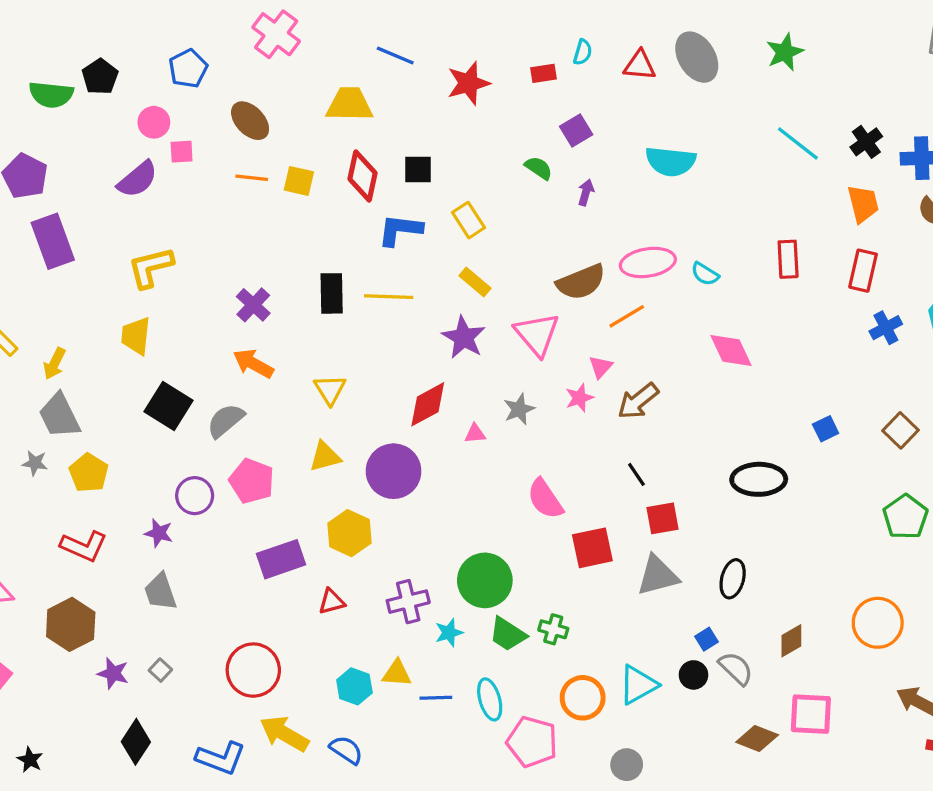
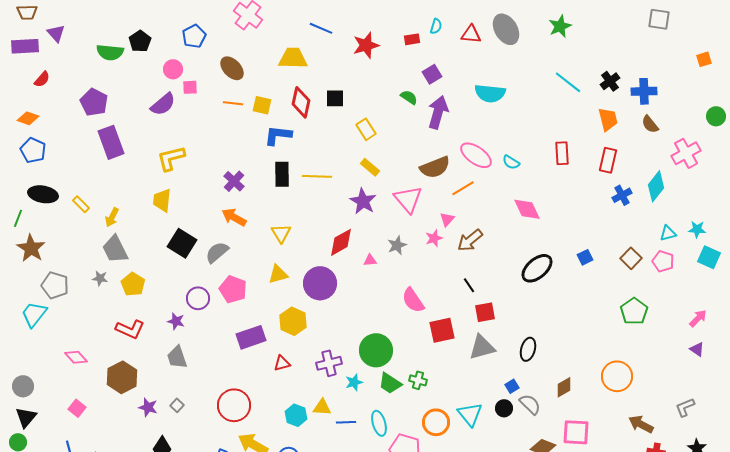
purple arrow: (586, 192) -> (438, 112), size x2.0
blue L-shape: (400, 230) -> (278, 135), moved
pink ellipse: (648, 262) -> (476, 155), turned 44
black ellipse: (759, 479) -> (537, 268), moved, turned -40
cyan triangle: (638, 685) -> (470, 414), turned -40

